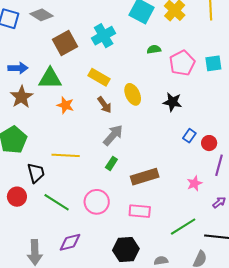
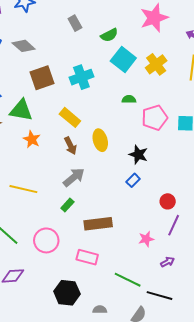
blue rectangle: (189, 136) -> (133, 180), moved
green line: (183, 227) -> (128, 280), turned 48

